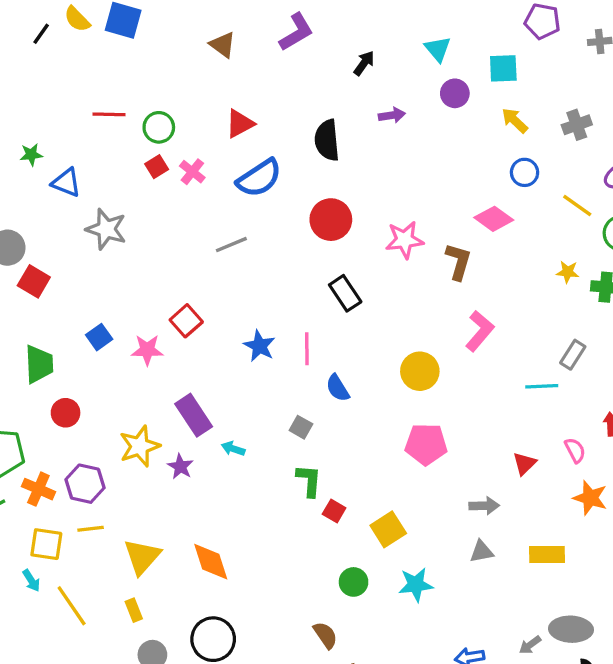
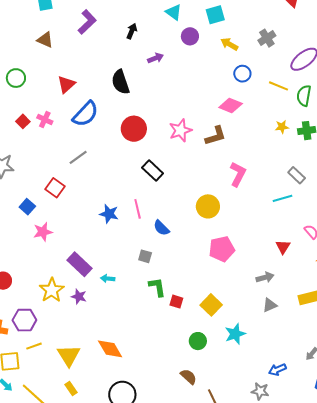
green circle: (159, 127) -> (16, 78), moved
brown L-shape: (458, 261) -> (216, 136), turned 70
red square: (186, 321) -> (55, 188), moved
blue square: (99, 337) -> (27, 207), moved
gray rectangle: (573, 355) -> (297, 175), turned -66

